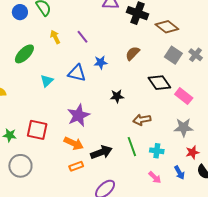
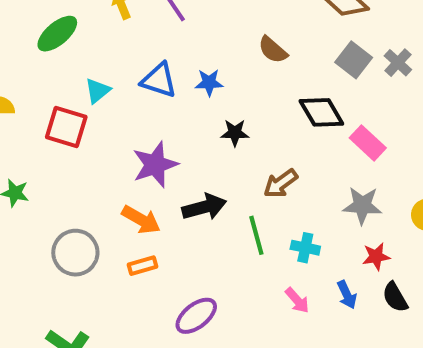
brown semicircle: (133, 53) -> (273, 50), turned -98
blue star: (101, 62) -> (209, 83), moved
brown arrow: (142, 120) -> (281, 183), turned -30
red square: (37, 130) -> (66, 127), moved
black arrow: (101, 152) -> (204, 207), moved
gray circle: (20, 166) -> (75, 253), moved

